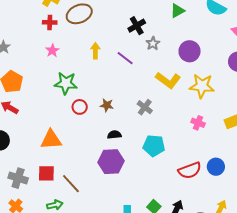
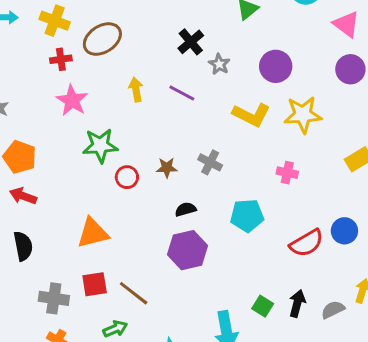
pink star: (52, 51) -> (72, 100), size x1.5
gray cross: (145, 107) -> (210, 162), moved
pink cross: (198, 123) -> (287, 173), moved

